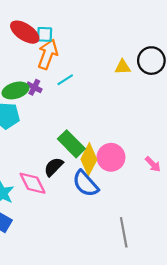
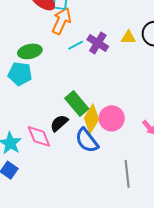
purple cross: (34, 87) -> (98, 43), moved, size x1.5
gray line: (124, 232) -> (127, 174), moved

